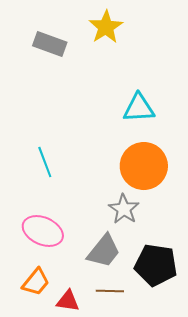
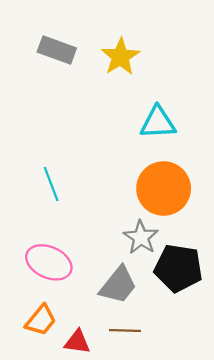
yellow star: (106, 27) -> (120, 57), moved
black pentagon: (156, 265) -> (178, 268), moved

